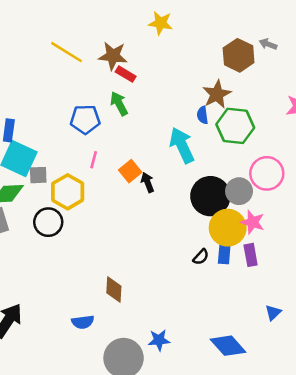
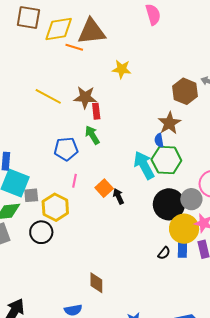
red rectangle: (126, 74) -> (96, 111), turned 56
green hexagon: (235, 126) -> (166, 160), moved

